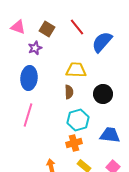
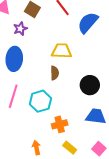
black circle: (103, 94) -> (90, 85), moved
cyan hexagon: (78, 120) -> (40, 101), moved

